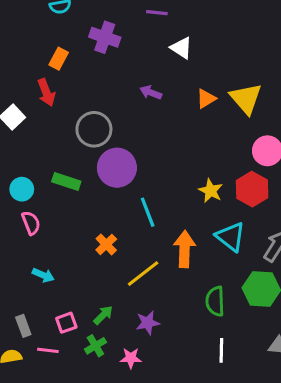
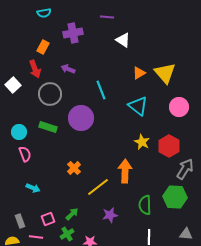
purple cross: (105, 37) -> (73, 33), turned -30
purple arrow: (151, 92) -> (68, 69), moved
gray circle: (94, 129) -> (50, 94), moved
red hexagon: (252, 189) -> (169, 146), moved
yellow star: (211, 191) -> (142, 142), moved
cyan line: (148, 212) -> (101, 90), moved
cyan triangle: (231, 237) -> (138, 106), moved
purple star: (148, 323) -> (110, 215), moved

